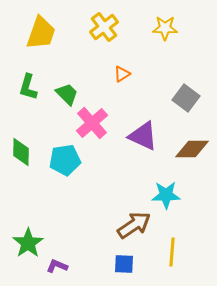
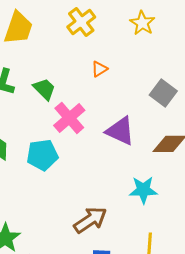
yellow star: (165, 28) -> (142, 23), turned 30
brown arrow: (134, 225) -> (90, 220), moved

